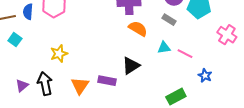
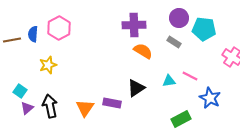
cyan square: (15, 40) -> (20, 91), moved
cyan triangle: (164, 48) -> (169, 81), moved
yellow star: (59, 54) -> (48, 65), moved
blue star: (205, 76) -> (210, 98), size x1.5

